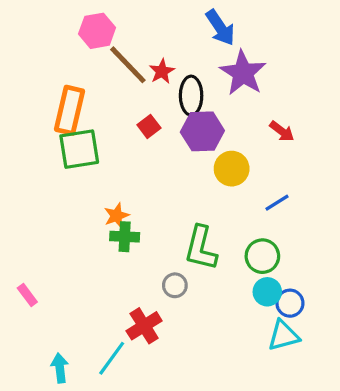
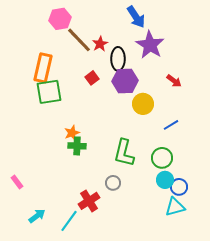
gray circle: (175, 285) -> (113, 183), moved
cyan arrow: (60, 368) -> (37, 216), moved, turned 60

